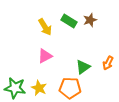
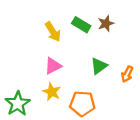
green triangle: (83, 67) -> (99, 66), moved
green star: (15, 88) -> (18, 104), turned 30
yellow star: (39, 88) -> (52, 92), moved

